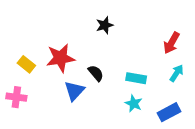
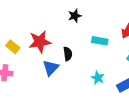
black semicircle: (96, 73) -> (68, 54), turned 32
cyan rectangle: (136, 78) -> (100, 41), moved

